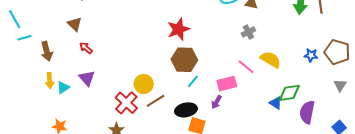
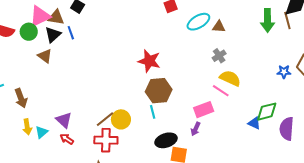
brown triangle: (75, 24) -> (45, 56), moved
red star: (178, 29) -> (149, 61), turned -30
red arrow: (86, 48) -> (67, 139), moved
yellow semicircle: (271, 60) -> (230, 78), moved
cyan line: (193, 81) -> (153, 112), moved, turned -48
brown line: (155, 101) -> (105, 119), moved
red cross: (126, 103) -> (106, 140), turned -35

